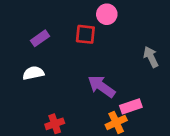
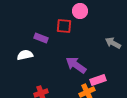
purple rectangle: (40, 38) -> (41, 38), moved, turned 56
gray arrow: (151, 57) -> (113, 43), turned -35

